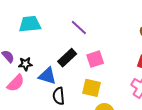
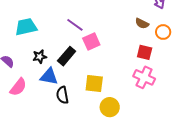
pink square: (95, 59) -> (91, 42), moved
black star: (25, 64) -> (40, 57), moved

